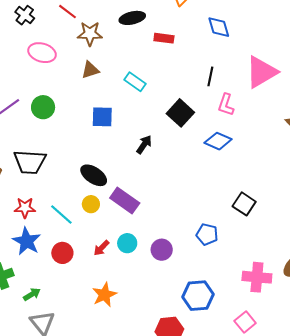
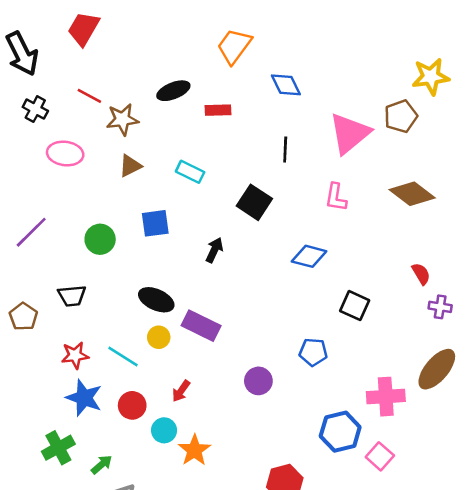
pink L-shape: (226, 105) -> (336, 197), moved
green circle: (43, 107) -> (100, 239), moved
blue diamond: (218, 141) -> (309, 256), moved
black trapezoid: (30, 162) -> (72, 296), size x0.7
cyan circle: (127, 243) -> (164, 430), moved
blue hexagon: (198, 296) -> (340, 432), moved

